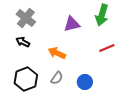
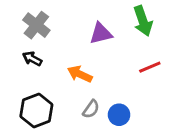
green arrow: (102, 15) -> (143, 21), turned -35
gray semicircle: (57, 78) -> (91, 109), moved

